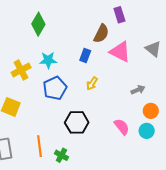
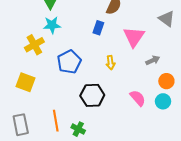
pink triangle: (120, 52) -> (134, 37), moved, turned 40
cyan star: (48, 60) -> (52, 25), moved
yellow arrow: (92, 83) -> (110, 63), moved, turned -40

